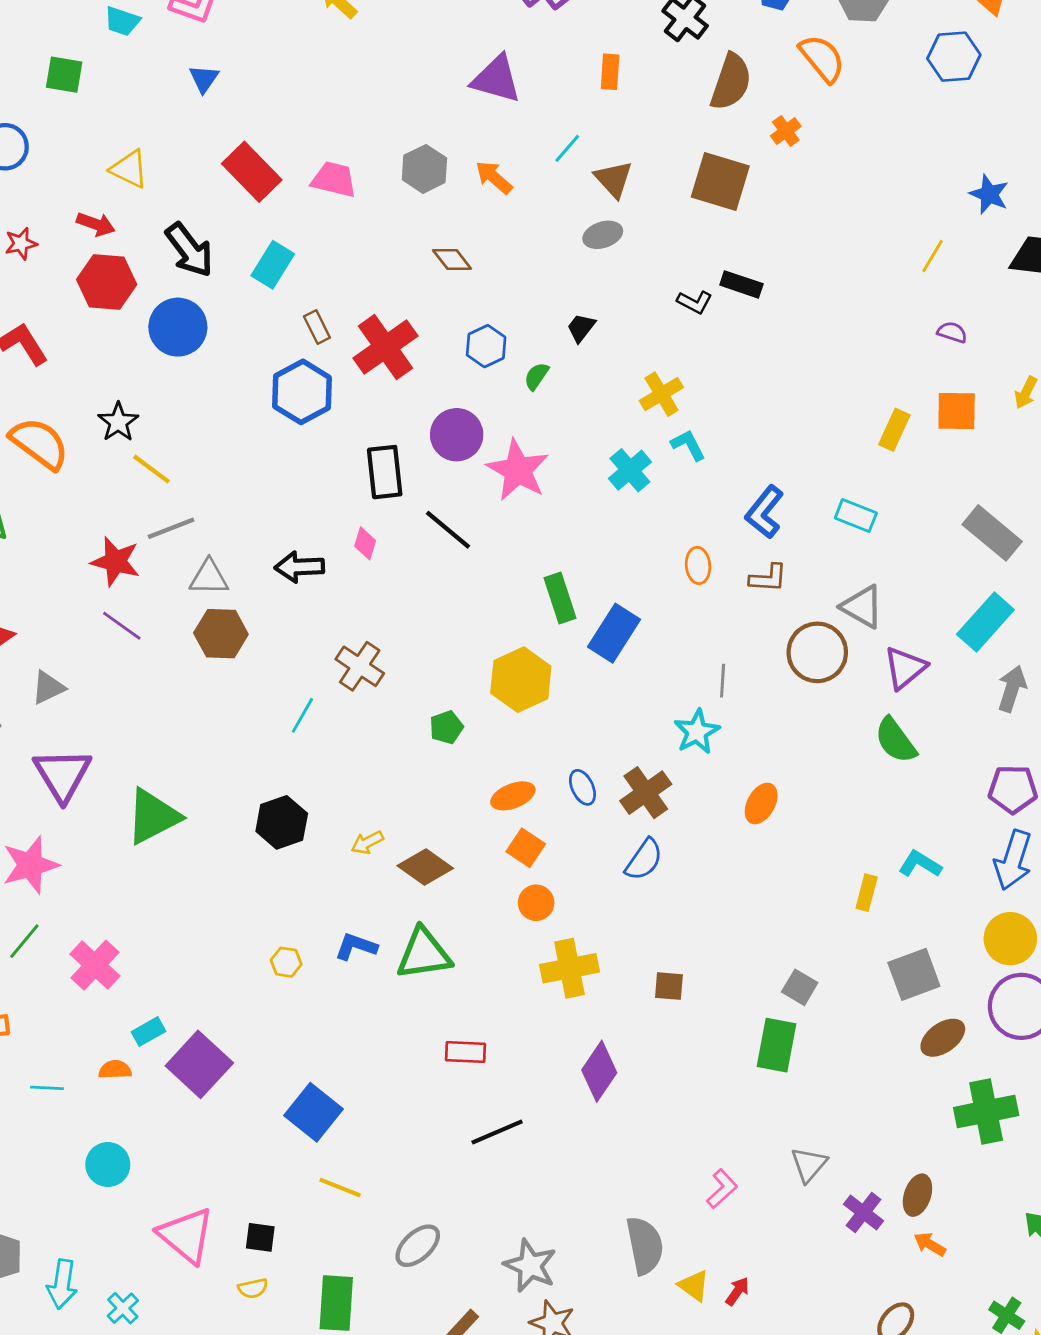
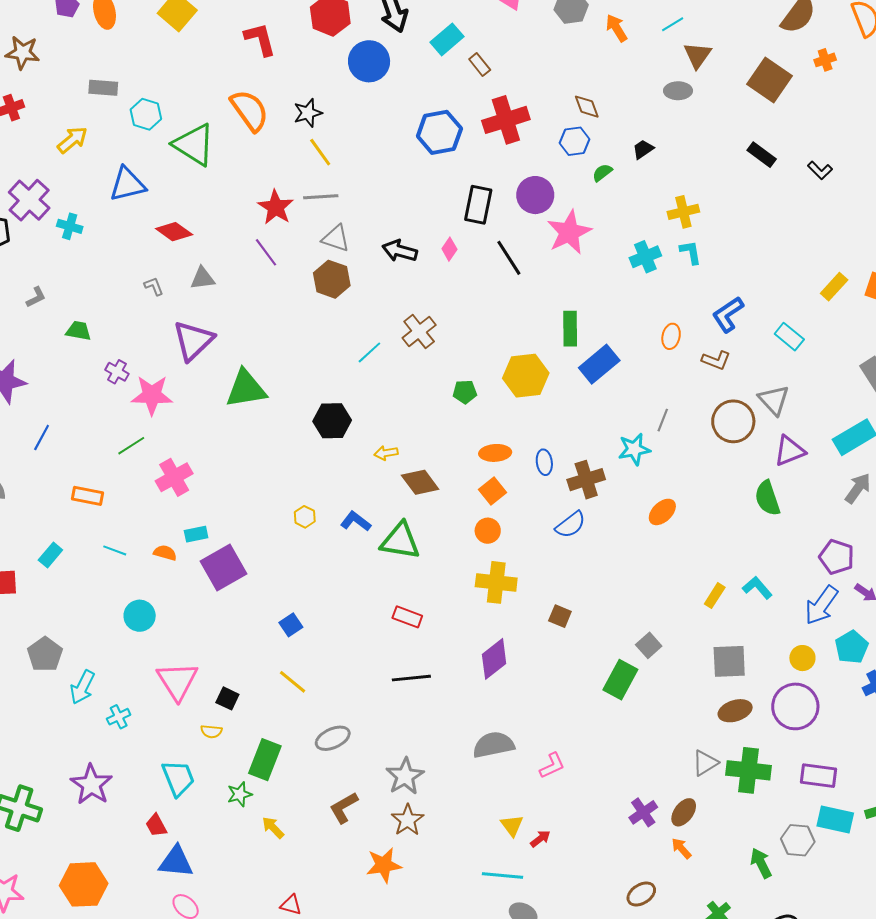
brown diamond: (452, 259) -> (587, 107), moved
black L-shape: (695, 302) -> (820, 170), moved
brown rectangle: (317, 327) -> (480, 64), moved, turned -30
yellow circle: (1010, 939) -> (802, 658), size x0.7
blue square: (314, 1112) -> (291, 625), size x0.6
gray triangle: (809, 1165) -> (705, 763), moved
gray semicircle: (645, 1245) -> (493, 745), moved, turned -108

